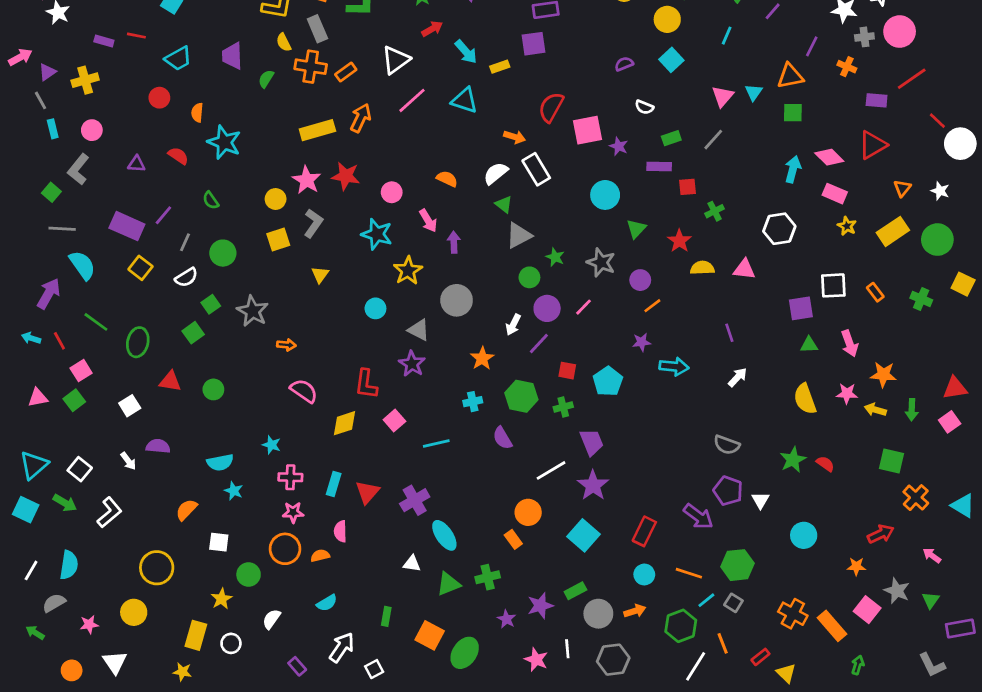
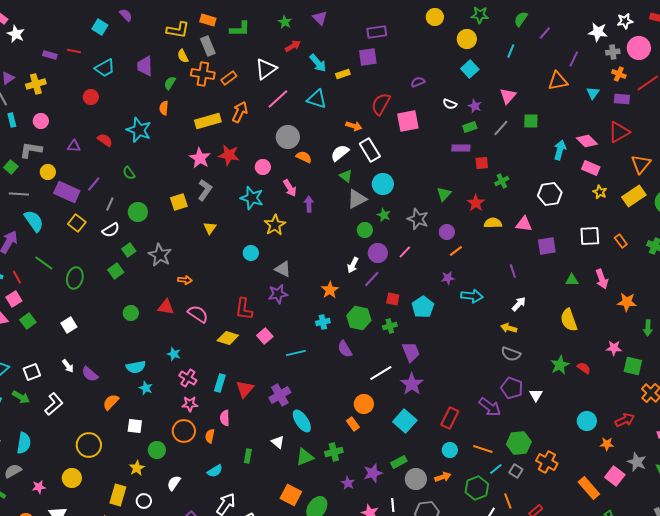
purple semicircle: (624, 64) -> (418, 82), moved
orange cross: (847, 67) -> (619, 74), moved
cyan triangle: (754, 92) -> (593, 93), moved
orange semicircle: (197, 113) -> (164, 108), moved
green square: (793, 113) -> (531, 121), moved
purple star: (619, 146) -> (475, 106), moved
gray L-shape: (78, 169) -> (31, 150), turned 60
orange triangle: (902, 188) -> (641, 164), size x1.5
cyan circle: (605, 195) -> (383, 184), moved
yellow circle: (276, 199) -> (48, 172), moved
gray circle: (457, 300) -> (288, 137), moved
purple square: (801, 308) -> (547, 246), moved
purple star: (412, 364) -> (278, 294), turned 30
pink square: (81, 371) -> (14, 299), moved
red triangle: (170, 381) -> (166, 307), moved
pink star: (847, 394) -> (614, 348), moved
yellow arrow: (875, 410) -> (509, 328), moved
yellow diamond: (344, 423) -> (228, 338), turned 35
purple semicircle: (158, 446) -> (90, 374), moved, turned -144
white square: (80, 469) -> (32, 372), turned 30
pink cross: (290, 477) -> (188, 378), turned 30
cyan circle: (804, 535) -> (587, 421), moved
orange semicircle: (320, 556) -> (210, 436), turned -64
white triangle: (412, 564) -> (278, 442), turned 32
orange cross: (793, 614) -> (547, 462), moved
green rectangle: (386, 616) -> (248, 456), moved

